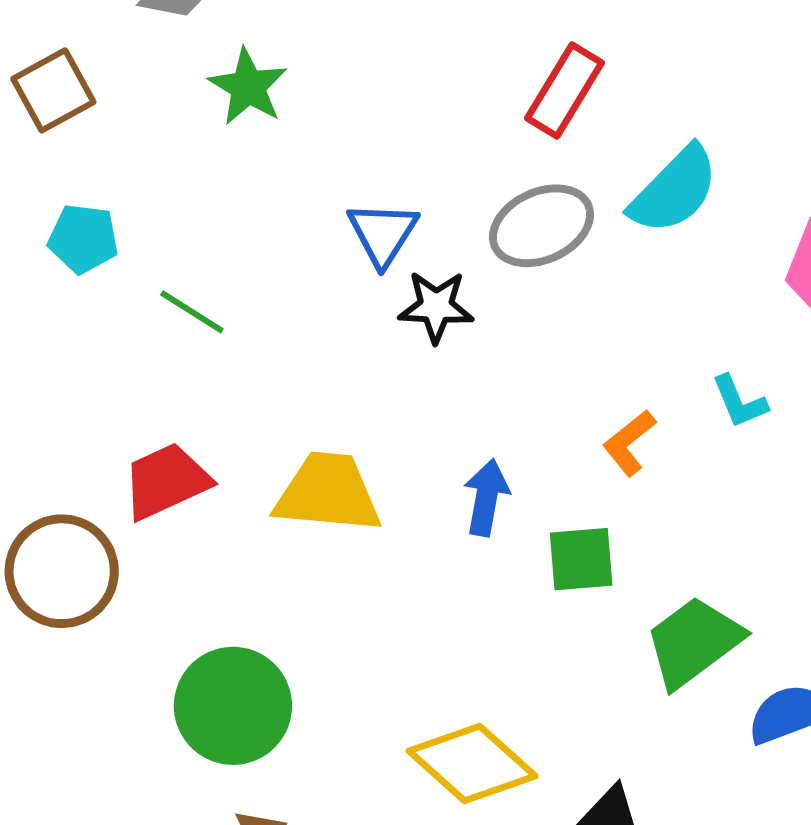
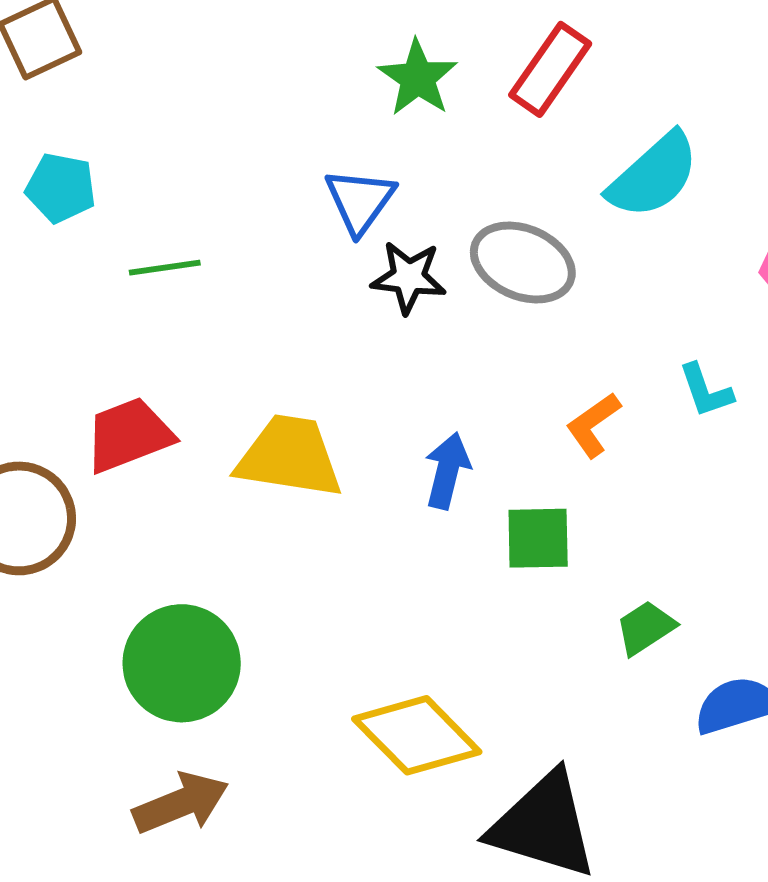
green star: (248, 87) -> (418, 78), moved
gray ellipse: (541, 226) -> (523, 263), moved, turned 44
green line: (192, 312) -> (165, 268), turned -44
green trapezoid: (694, 642) -> (645, 628), size x0.6

